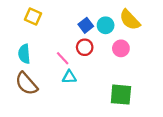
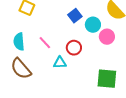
cyan circle: (106, 25) -> (93, 25), moved
red circle: (85, 47) -> (74, 48), moved
pink line: (63, 58) -> (45, 43), moved

